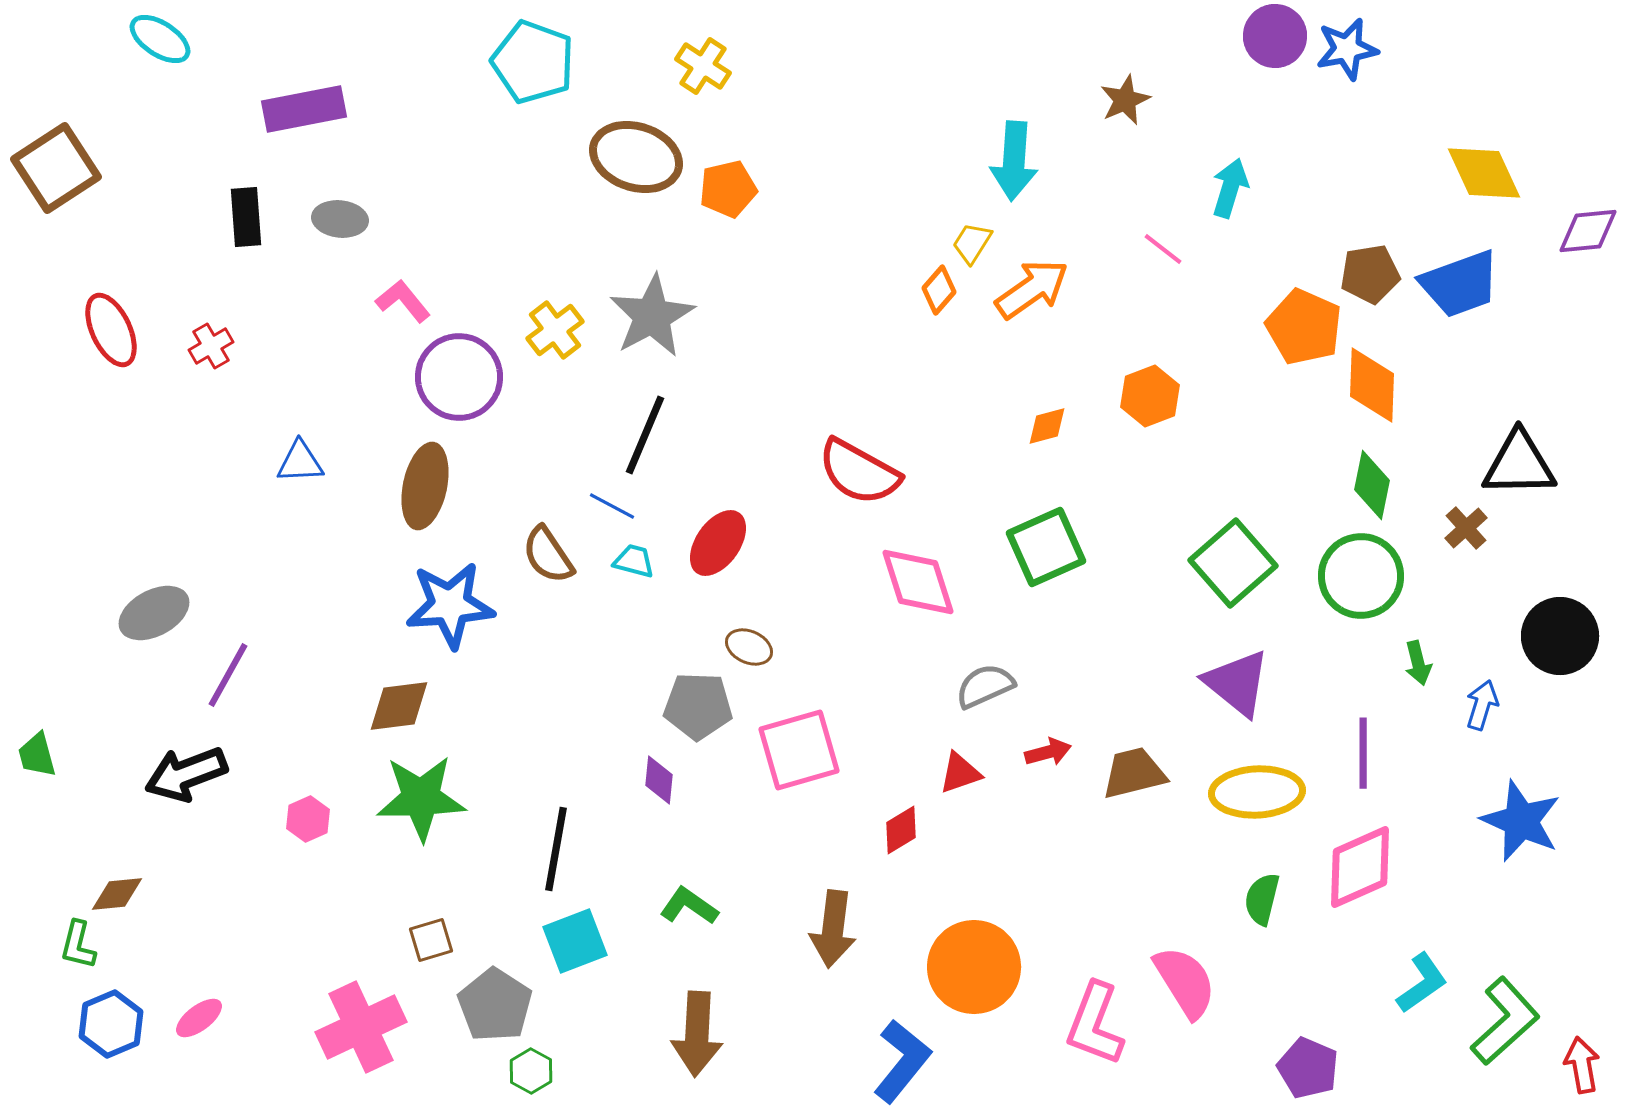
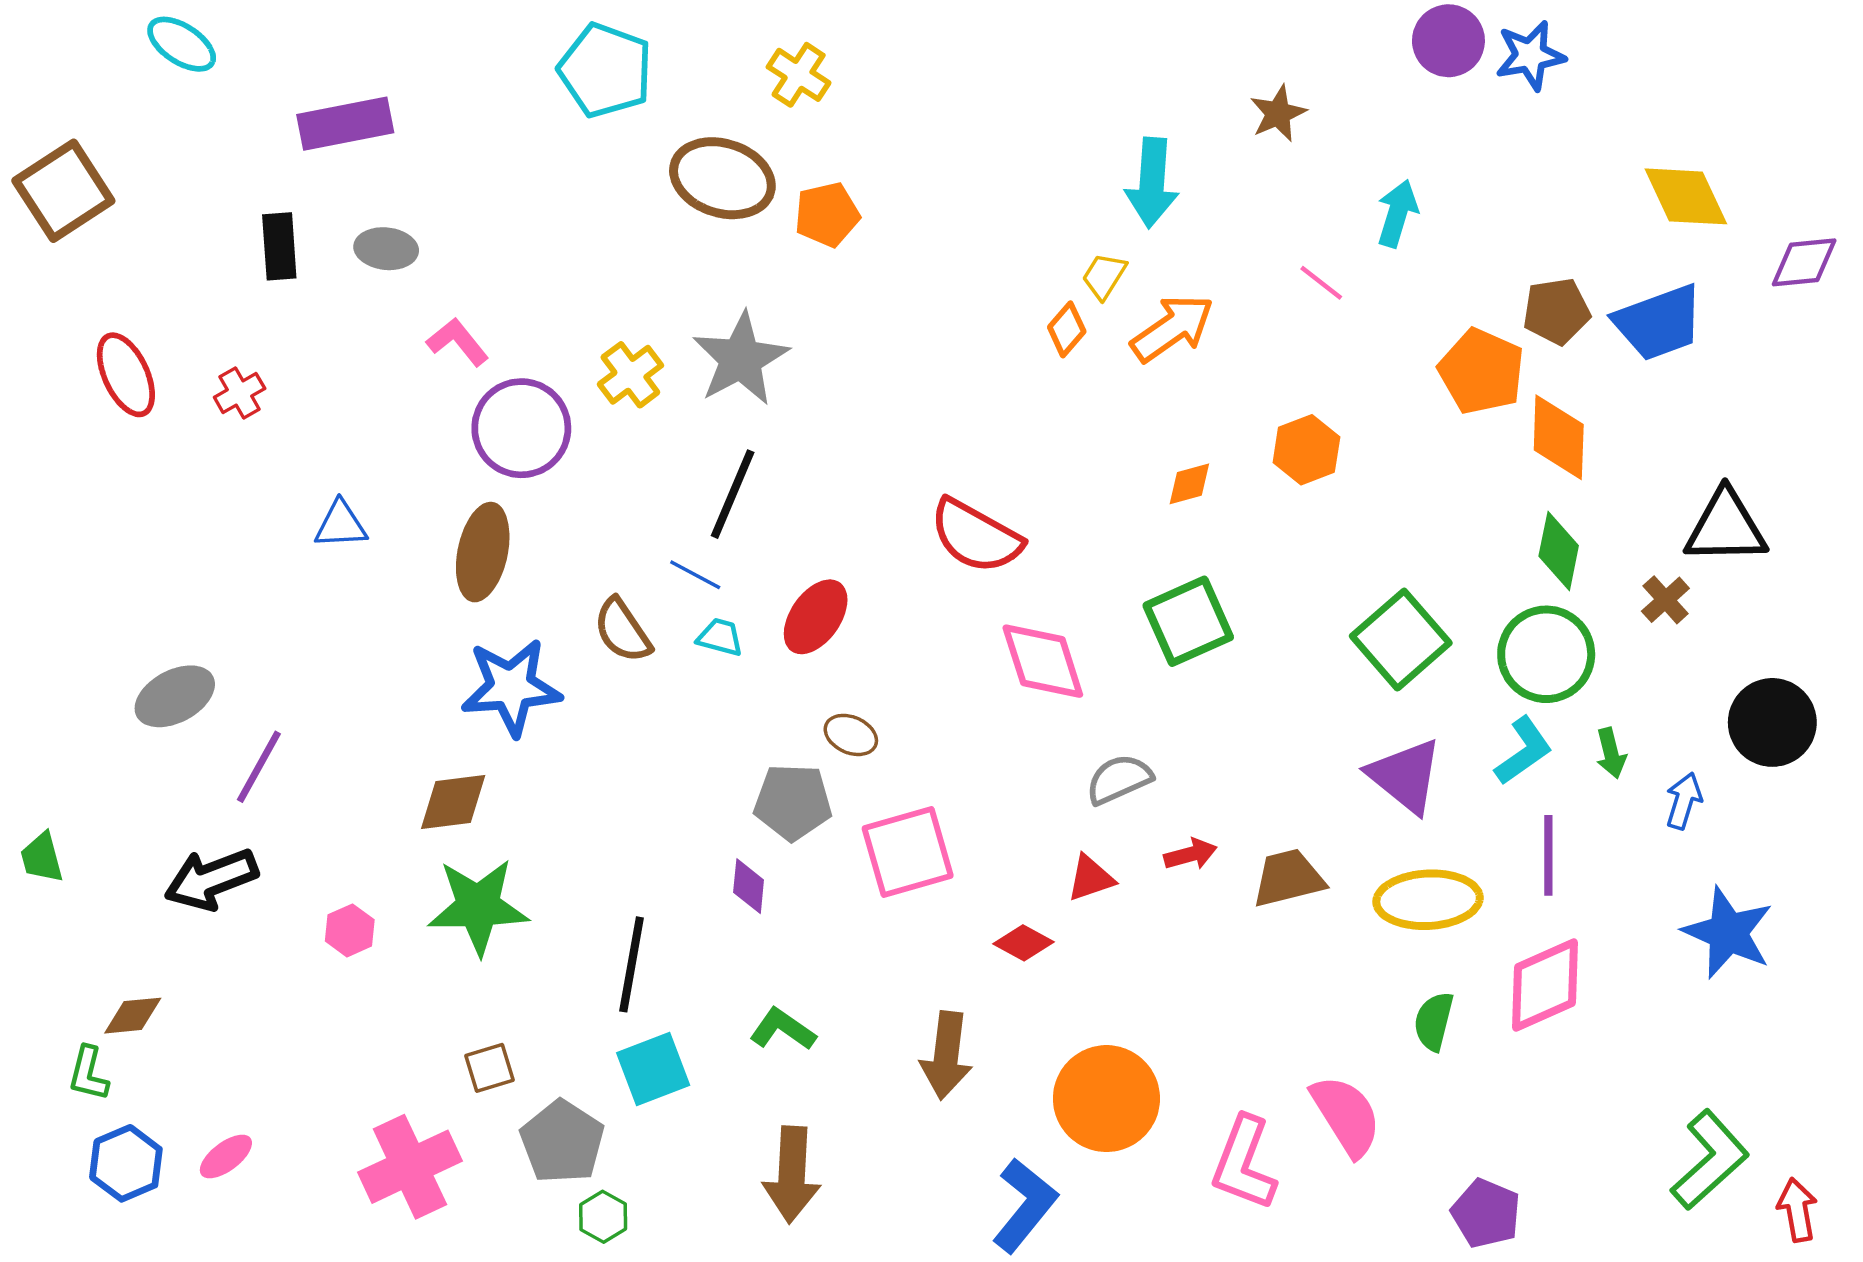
red diamond: (901, 830) -> (1024, 943), turned 60
cyan L-shape: (1422, 983) -> (1523, 751), moved

